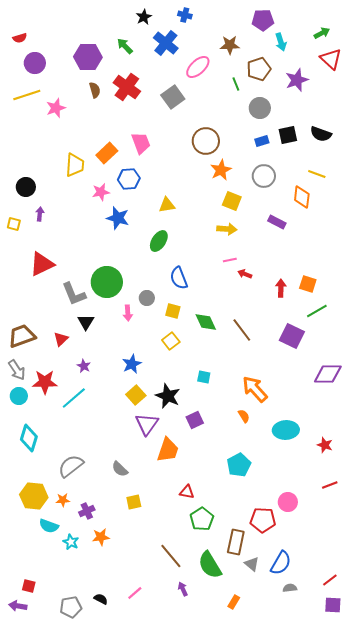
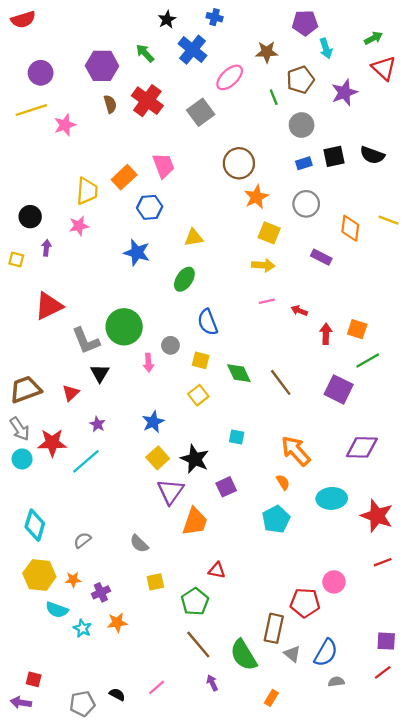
red semicircle: (20, 38) -> (23, 19), moved, size x1.5
yellow line: (317, 174) -> (389, 220), moved
pink star: (101, 192) -> (79, 226), moved
red arrow: (245, 274) -> (299, 311), moved
purple diamond: (328, 374) -> (362, 447), moved
cyan diamond: (29, 438) -> (35, 525), moved
red star: (325, 445) -> (377, 516), size x1.8
cyan pentagon: (239, 465) -> (276, 519), moved
gray semicircle: (71, 466) -> (82, 540), size x0.6
green pentagon: (202, 519) -> (195, 602), moved
purple square: (333, 605) -> (386, 641), moved

